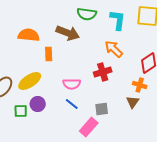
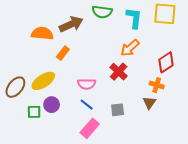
brown arrow: (68, 33) -> (71, 24), moved, turned -45
orange arrow: (114, 49) -> (130, 48), turned -84
orange rectangle: (49, 54) -> (63, 53), turned 40
red cross: (103, 72) -> (119, 72), turned -30
pink rectangle: (89, 127) -> (90, 128), moved

